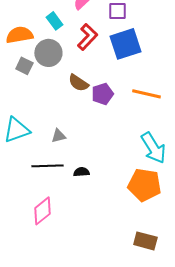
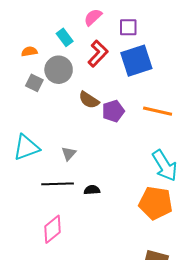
orange semicircle: (19, 35) -> (29, 52), size x0.6
gray triangle: (58, 136) -> (69, 154), turned -35

